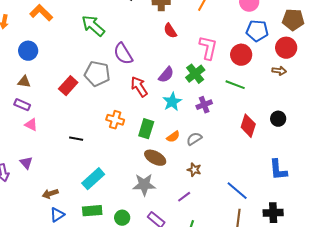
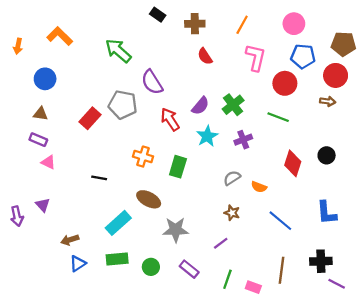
pink L-shape: (208, 48) -> (256, 57), moved
orange semicircle: (173, 137) -> (259, 187), moved, turned 56
brown ellipse: (155, 158) -> (149, 199), moved
blue line: (237, 191) -> (280, 221), moved

